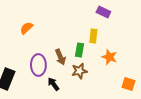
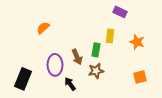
orange star: (109, 57) -> (137, 42), moved
orange square: (128, 84) -> (140, 77), moved, turned -32

